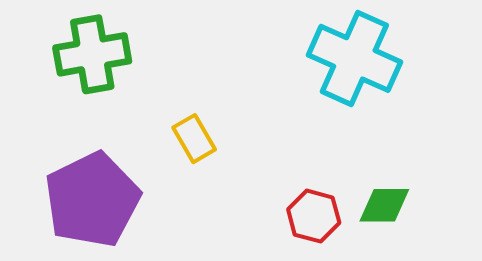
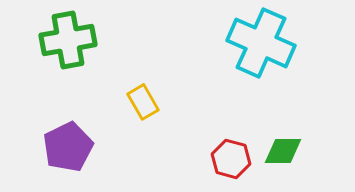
purple pentagon: (92, 200) -> (68, 147), size x0.7

